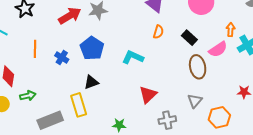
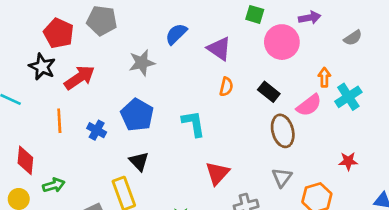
red arrow: (70, 16) -> (79, 78), moved
cyan L-shape: (133, 57) -> (194, 124), turned 60
black triangle: (91, 82) -> (139, 161), turned -49

